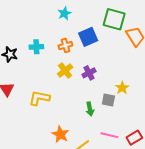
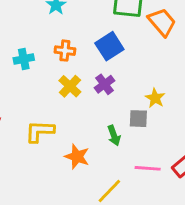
blue square: (88, 37) -> (109, 46), moved
orange cross: (65, 45) -> (65, 51), turned 32
orange star: (60, 134) -> (77, 157), moved

